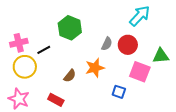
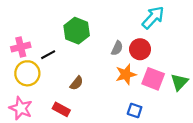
green triangle: (161, 56) -> (179, 82), moved, turned -42
orange star: (95, 68) -> (126, 74), moved
blue square: (119, 92) -> (135, 110), moved

